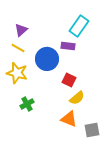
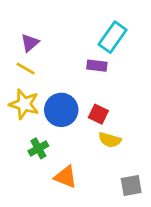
blue circle: (47, 59) -> (61, 110), moved
yellow semicircle: (77, 98) -> (110, 140), turned 56
orange triangle: (69, 119) -> (66, 177), moved

